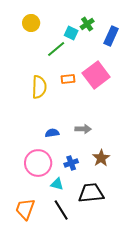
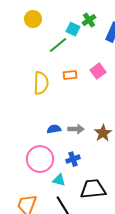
pink square: (96, 75) -> (98, 71), size x0.6
gray arrow: (83, 129) -> (76, 129), moved
brown star: (101, 158) -> (103, 133), moved

